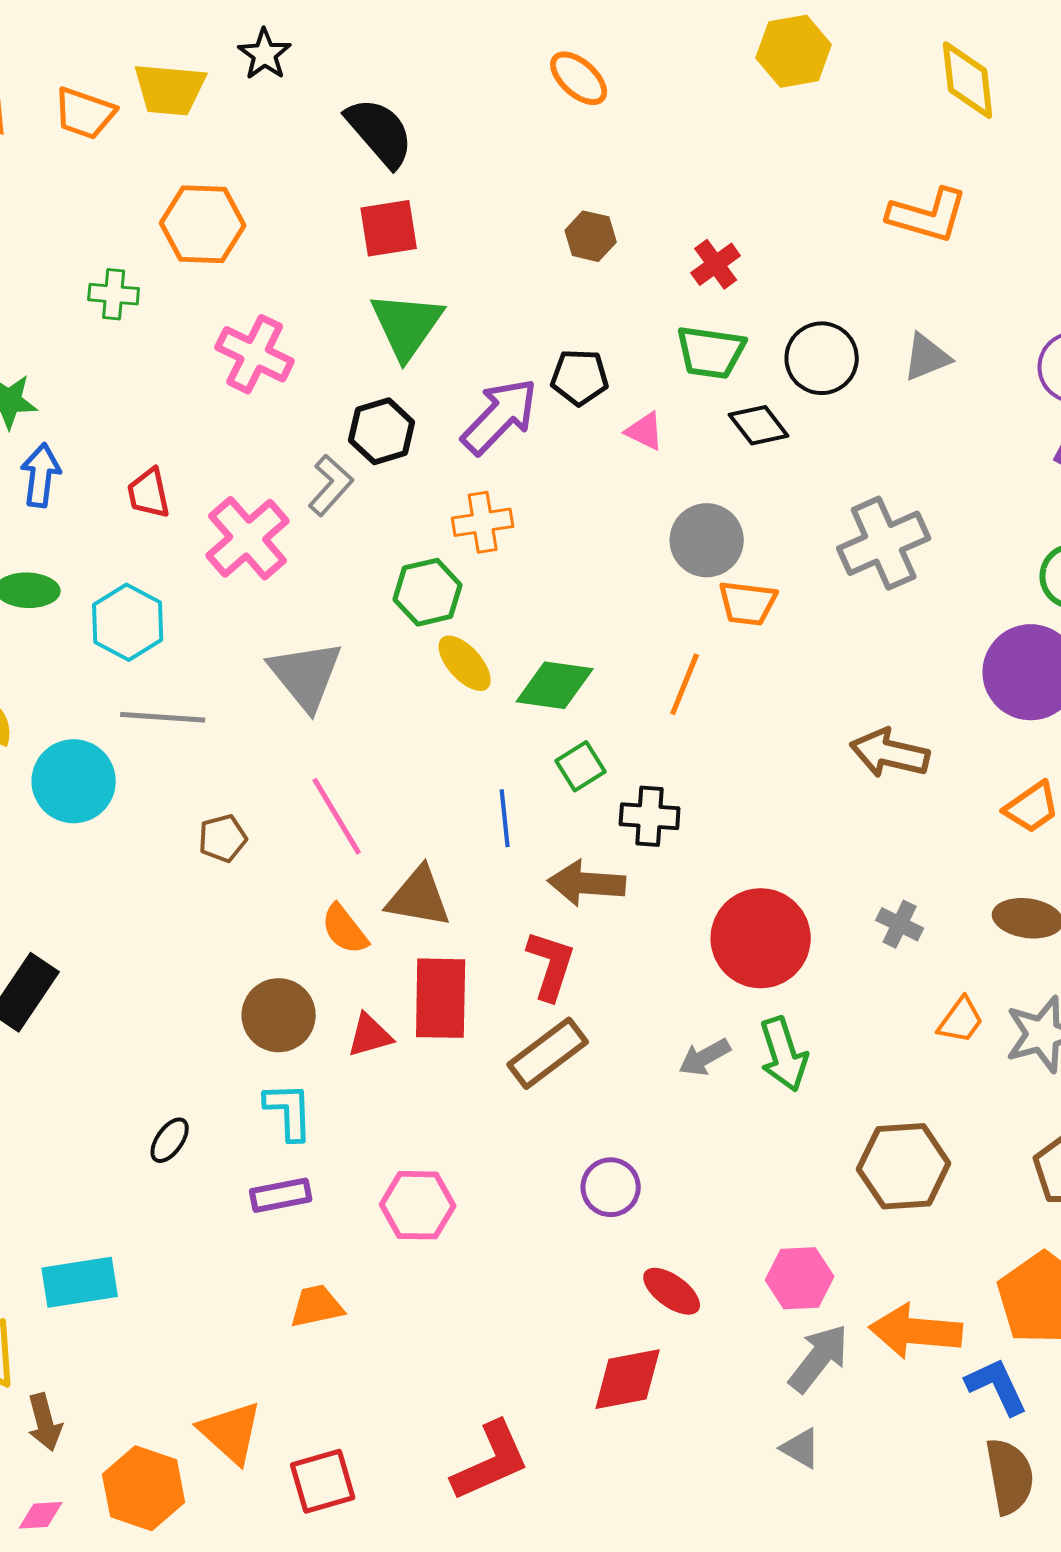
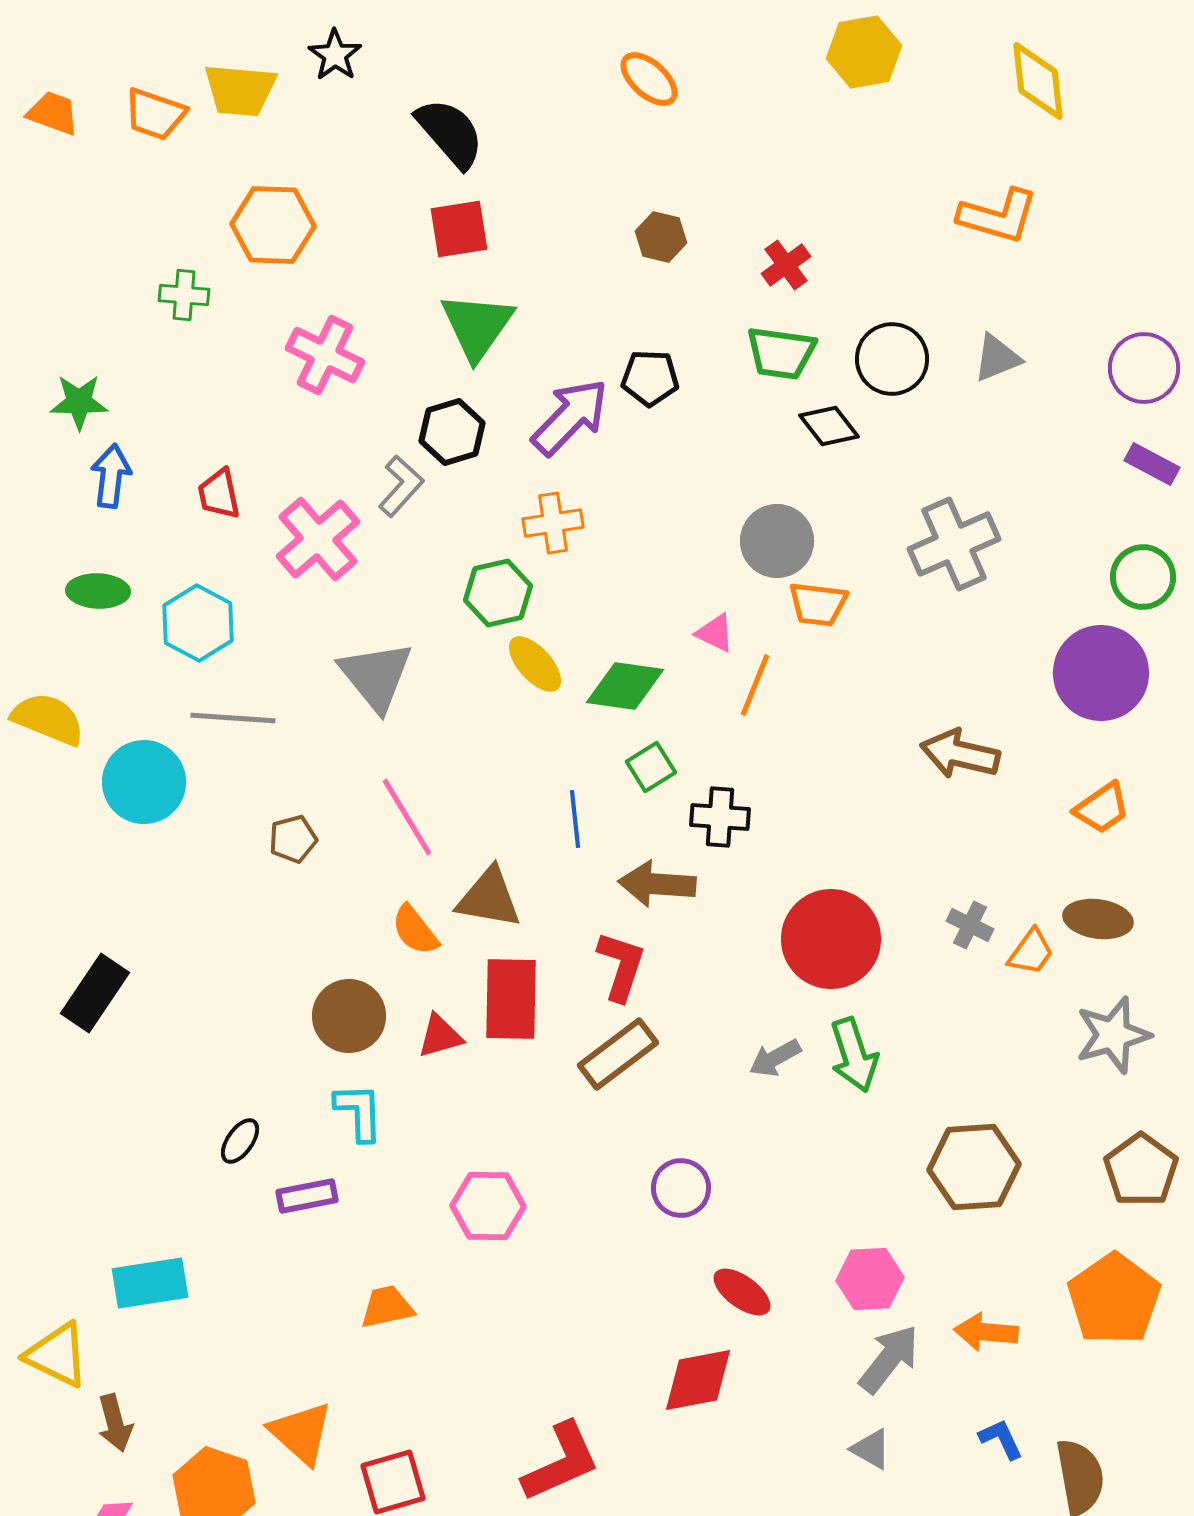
pink triangle: (645, 431) -> (715, 633), moved
orange trapezoid: (961, 1020) -> (1031, 952), moved
purple rectangle: (281, 1195) -> (307, 1196), moved
orange arrow: (916, 1331) -> (986, 1332), size x0.7
blue L-shape: (997, 1386) -> (1001, 1439), moved, size x0.7

